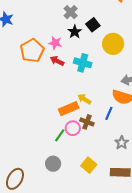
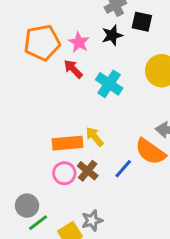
black square: (93, 25) -> (142, 22), moved, turned 32
green line: (60, 135) -> (38, 223), moved
gray star: (122, 143) -> (92, 220), moved
gray circle: (53, 164) -> (27, 206), moved

